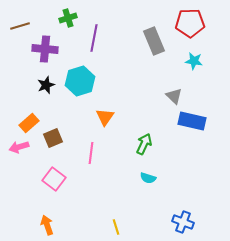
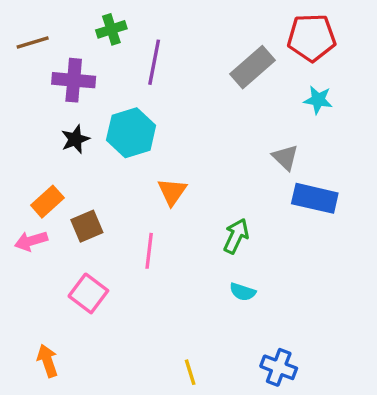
gray rectangle: (154, 41) -> (252, 67), turned 72
blue cross: (183, 222) -> (279, 367), moved
orange arrow: (47, 225) -> (47, 361), moved

